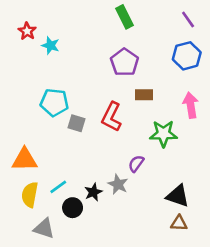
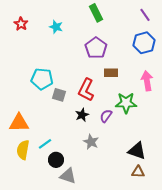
cyan star: (50, 45) -> (56, 27), moved
purple semicircle: (136, 164) -> (106, 116), moved
black star: (93, 192) -> (82, 115), moved
gray triangle: (44, 228) -> (68, 176), moved

